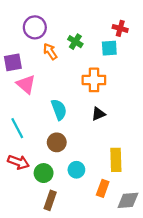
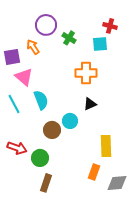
purple circle: (35, 27) -> (46, 25), moved
orange arrow: (50, 51) -> (33, 47), moved
cyan semicircle: (59, 110) -> (41, 100), moved
cyan line: (17, 128) -> (14, 104), moved
cyan circle: (76, 170) -> (70, 121), moved

